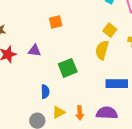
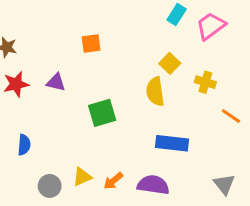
yellow semicircle: (102, 50) -> (155, 92), turned -30
blue semicircle: (45, 92) -> (24, 145), moved
orange arrow: (80, 113) -> (113, 181), turned 48

